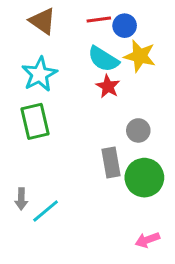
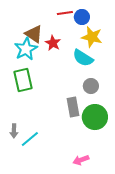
brown triangle: (43, 21) -> (34, 34), moved
cyan semicircle: (103, 59) -> (83, 58), moved
red star: (108, 86) -> (53, 43), moved
pink arrow: (147, 240) -> (81, 160), moved

